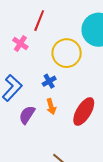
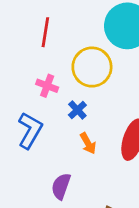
pink cross: (20, 44) -> (47, 86), moved
purple semicircle: (27, 115) -> (61, 186), moved

